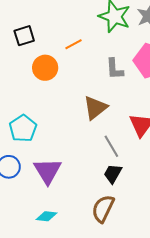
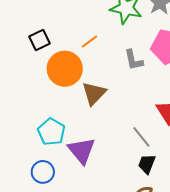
orange circle: (45, 68) -> (65, 69), size x1.4
brown triangle: (95, 108) -> (94, 93), moved
purple triangle: (48, 171) -> (82, 151), moved

